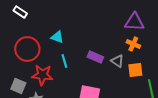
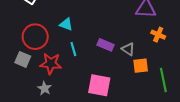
orange cross: (133, 44) -> (158, 35), moved
orange square: (135, 70) -> (141, 66), moved
gray square: (18, 86) -> (23, 59), moved

